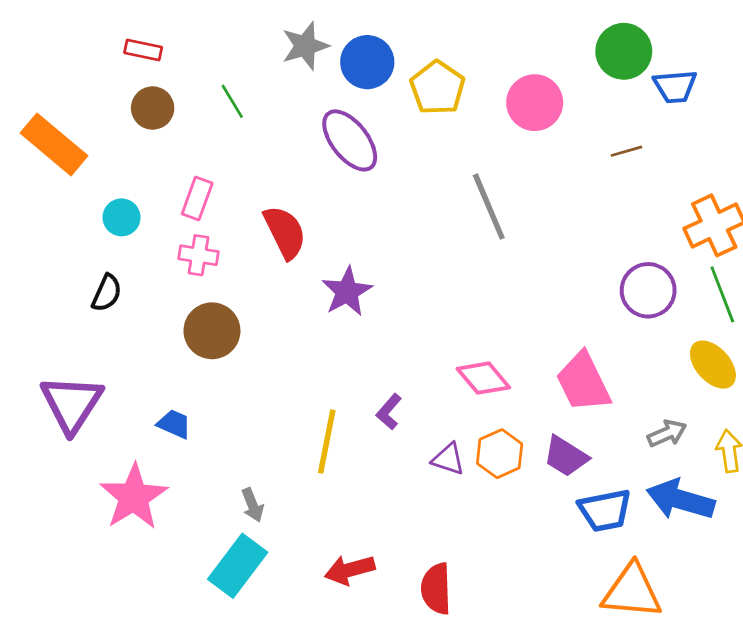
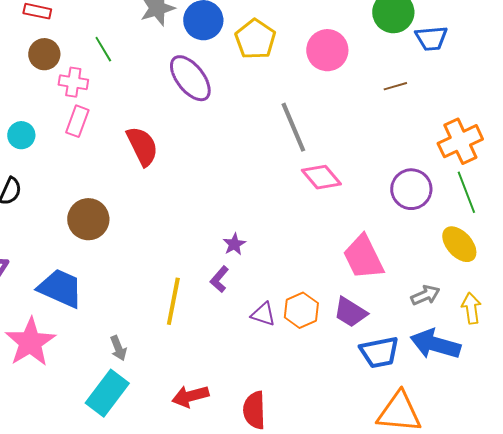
pink cross: (198, 255) -> (73, 82), moved
purple star: (347, 292) -> (234, 244), moved, size x0.6
pink diamond: (483, 378) -> (321, 177), moved
blue trapezoid: (174, 424) -> (60, 288), size x1.8

